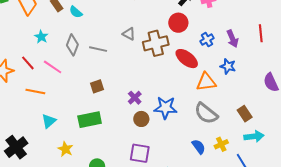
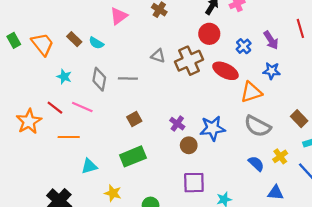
cyan triangle: (49, 121) -> (89, 166), turned 35

